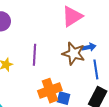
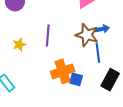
blue line: (96, 69) -> (98, 53), moved

